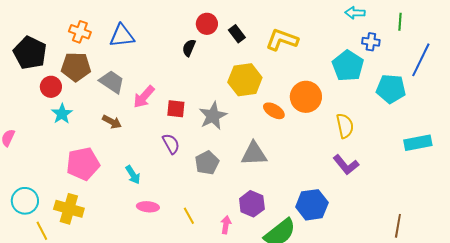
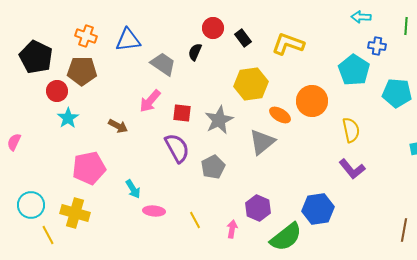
gray trapezoid: (112, 82) -> (163, 64), moved
purple semicircle: (171, 144) -> (177, 148), size x1.4
gray triangle: (254, 154) -> (262, 142), moved, turned -36
cyan arrow: (133, 175) -> (133, 189), moved

